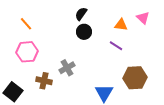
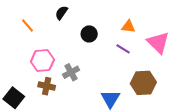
black semicircle: (81, 14) -> (62, 13), moved
pink triangle: (143, 18) -> (158, 42), moved, size x1.6
pink hexagon: (27, 52) -> (42, 61), moved

